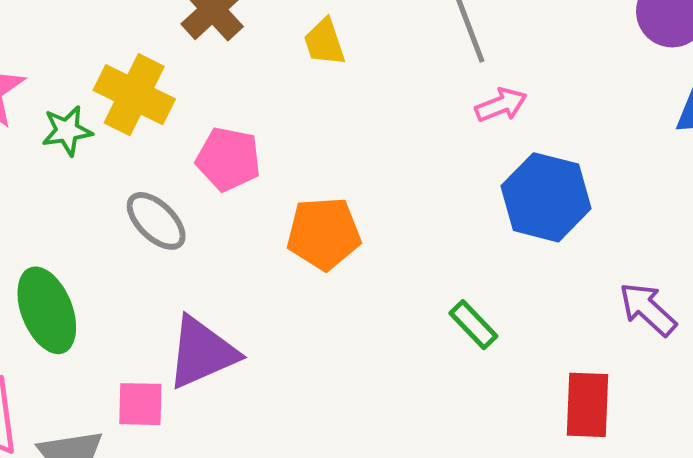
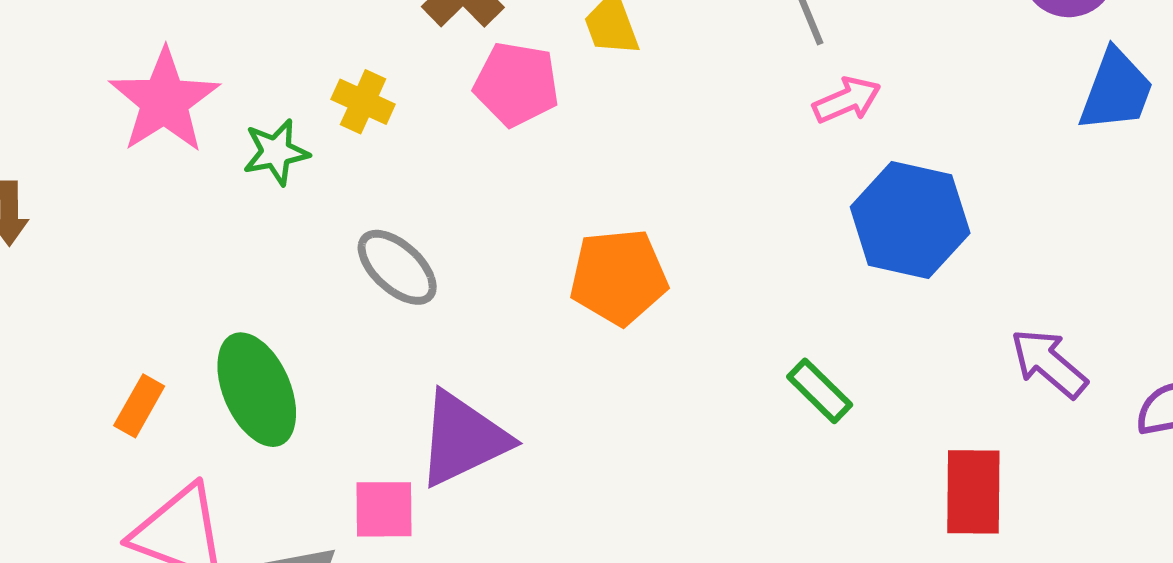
yellow cross: (134, 95) -> (363, 102), size x0.6
pink pentagon: (228, 159) -> (516, 84), moved

